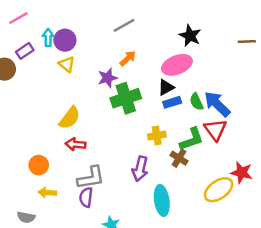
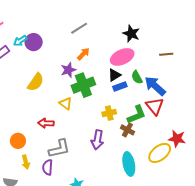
cyan arrow: (48, 38) -> (20, 41), turned -120
brown line: (247, 42) -> (166, 54), moved
yellow triangle: (67, 64) -> (66, 104), moved
green semicircle: (196, 102) -> (137, 77), moved
yellow semicircle: (70, 118) -> (36, 82), moved
yellow arrow: (47, 193) -> (26, 162), turned -104
purple semicircle: (86, 197) -> (48, 167), moved
cyan ellipse: (162, 200) -> (129, 164), moved

